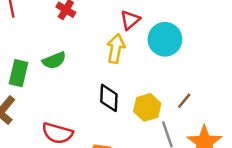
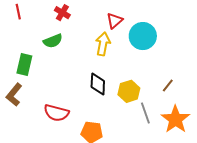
green semicircle: (54, 60) -> (53, 41), moved
brown line: (184, 101) -> (168, 86), moved

